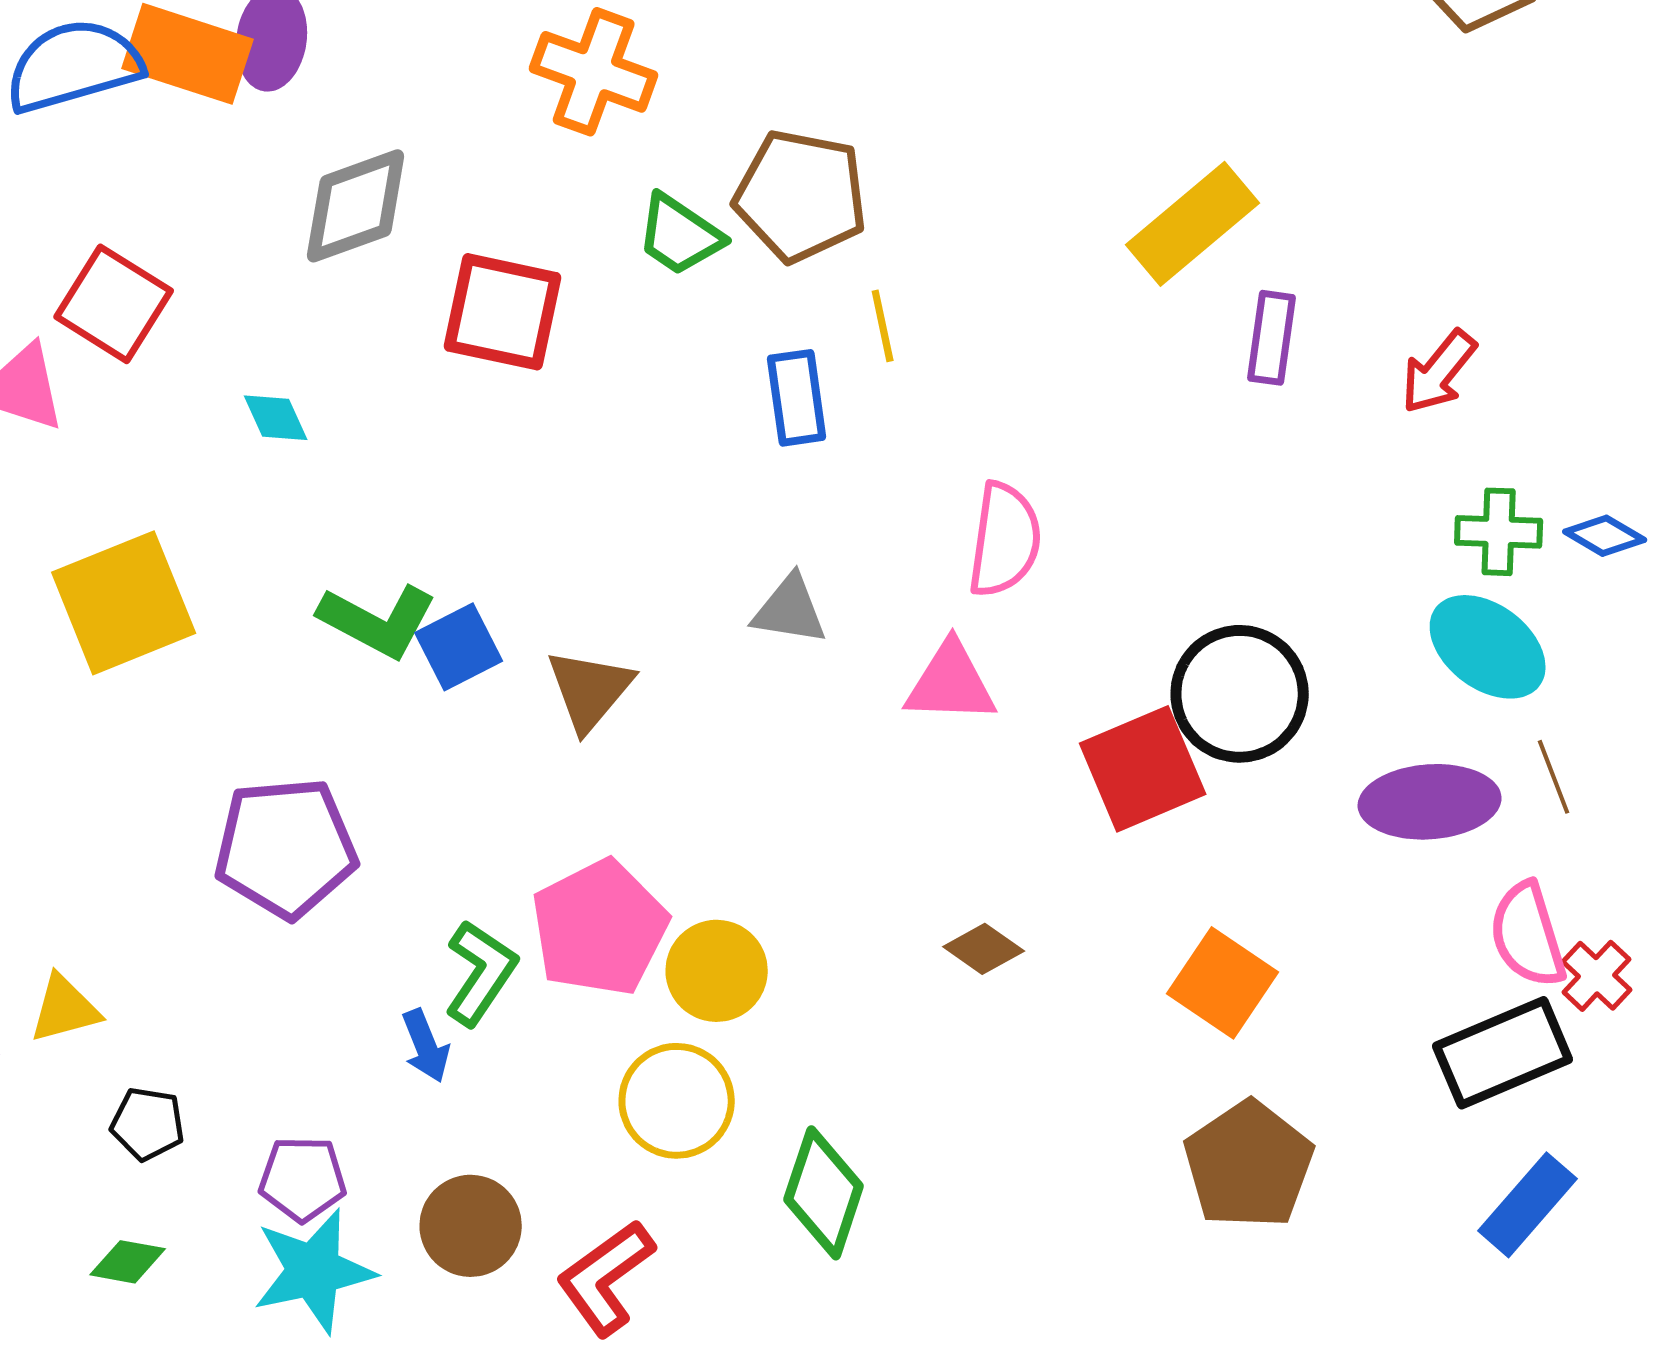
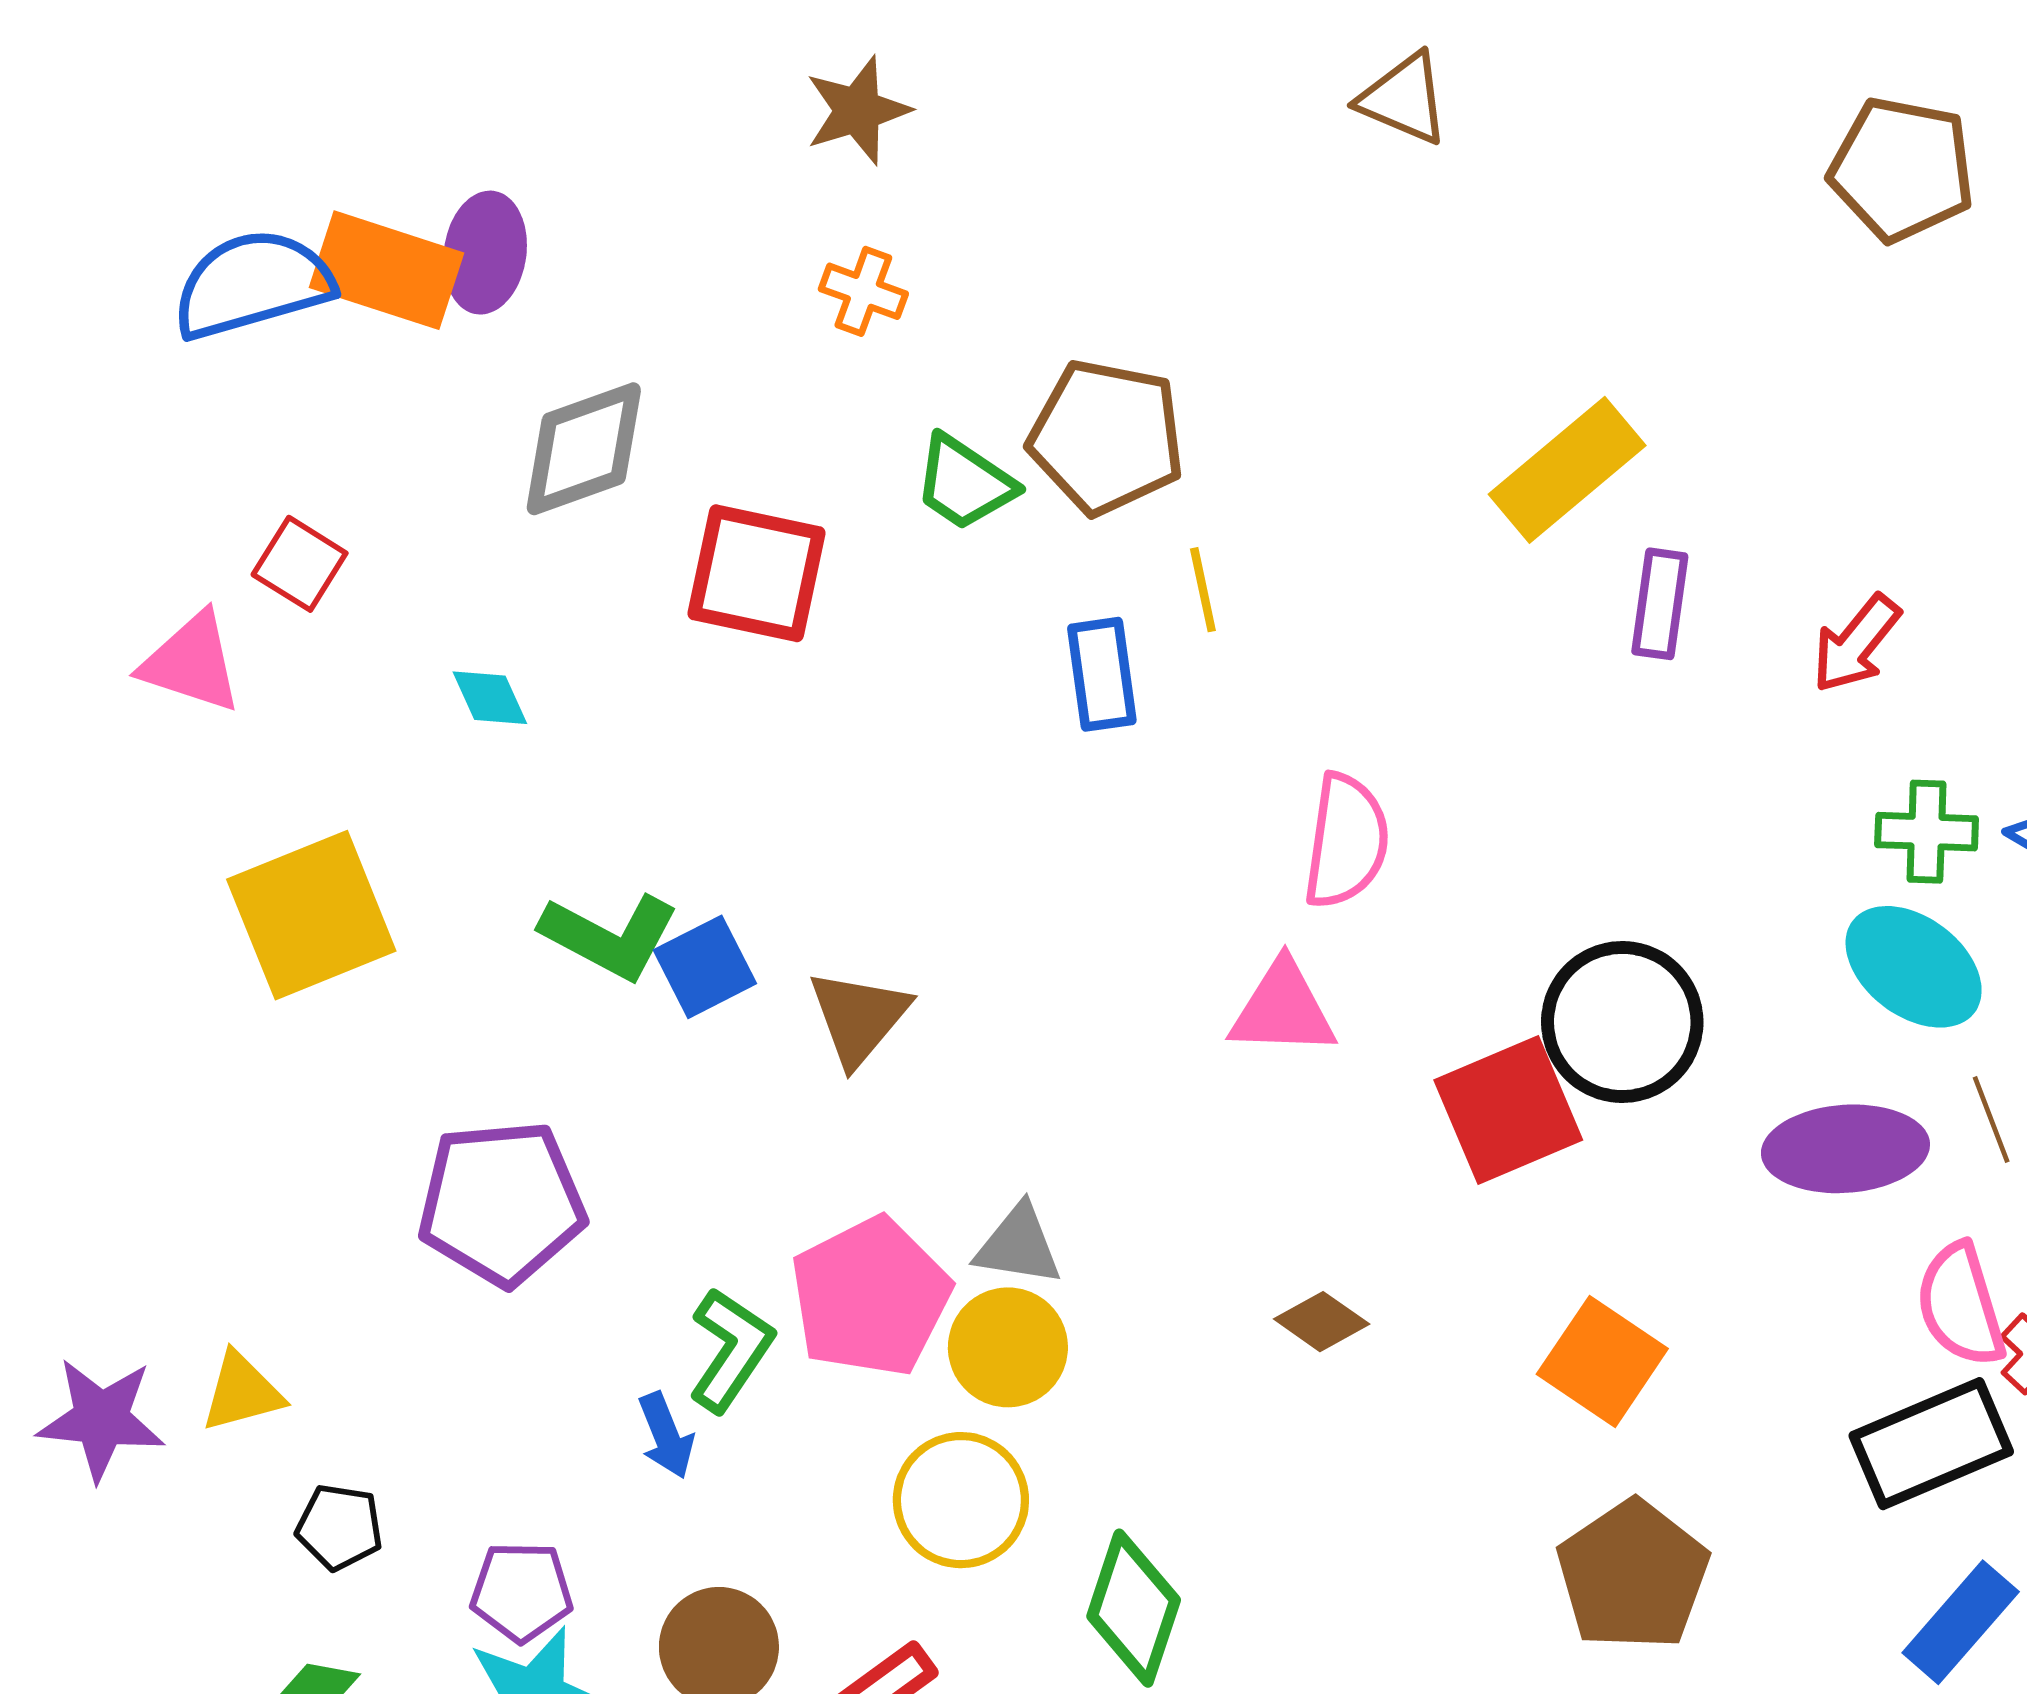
orange cross: (594, 72) -> (863, 291), size x0.6
red square: (114, 304) -> (300, 564), size x0.7
gray triangle: (790, 610) -> (1018, 1245), moved

